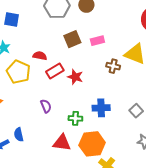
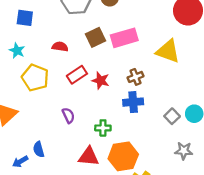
pink rectangle: (97, 41) -> (124, 38), size x1.6
red semicircle: (40, 56) -> (60, 47), moved
brown cross: (113, 66) -> (135, 77), moved, turned -32
blue cross: (101, 108) -> (133, 102), moved

